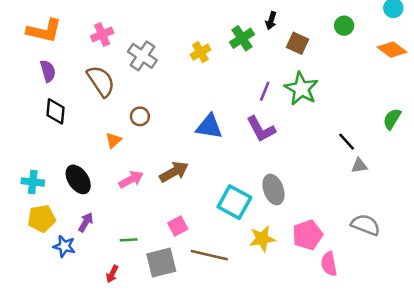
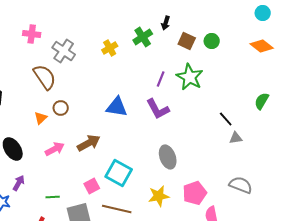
green circle: (344, 26) -> (212, 41), moved
pink cross: (102, 34) -> (32, 34), turned 30
brown semicircle: (101, 81) -> (45, 77), moved
brown circle: (140, 116) -> (61, 108), moved
cyan square: (234, 202) -> (119, 173), moved

